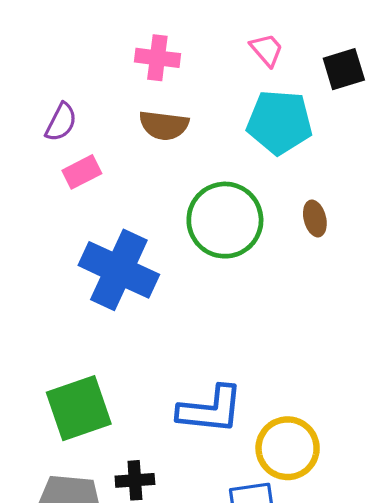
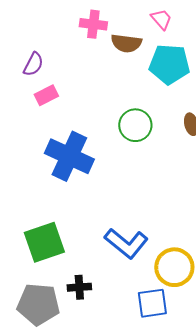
brown semicircle: (164, 125) -> (126, 43), moved
green circle: (225, 220) -> (135, 125), size x0.7
blue L-shape: (210, 410) -> (126, 243), turned 33

